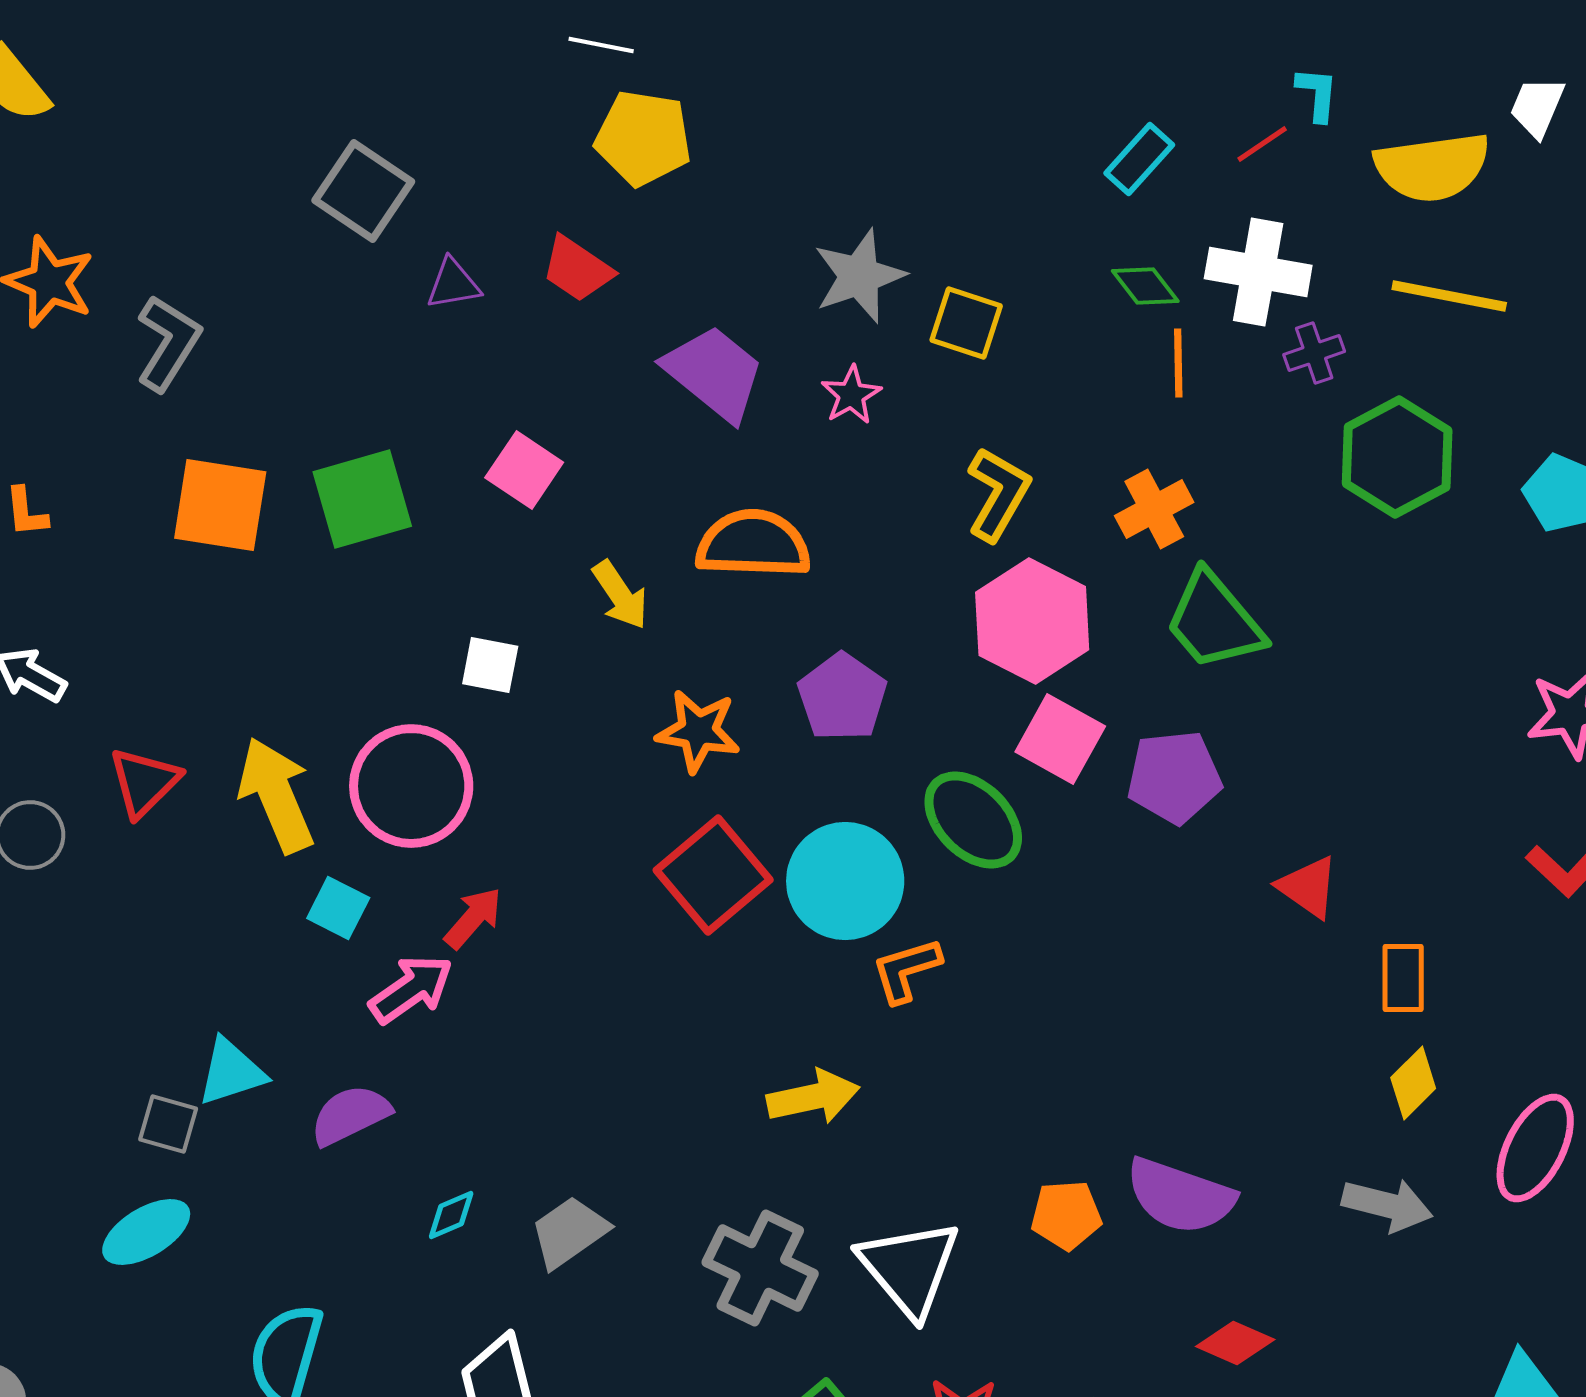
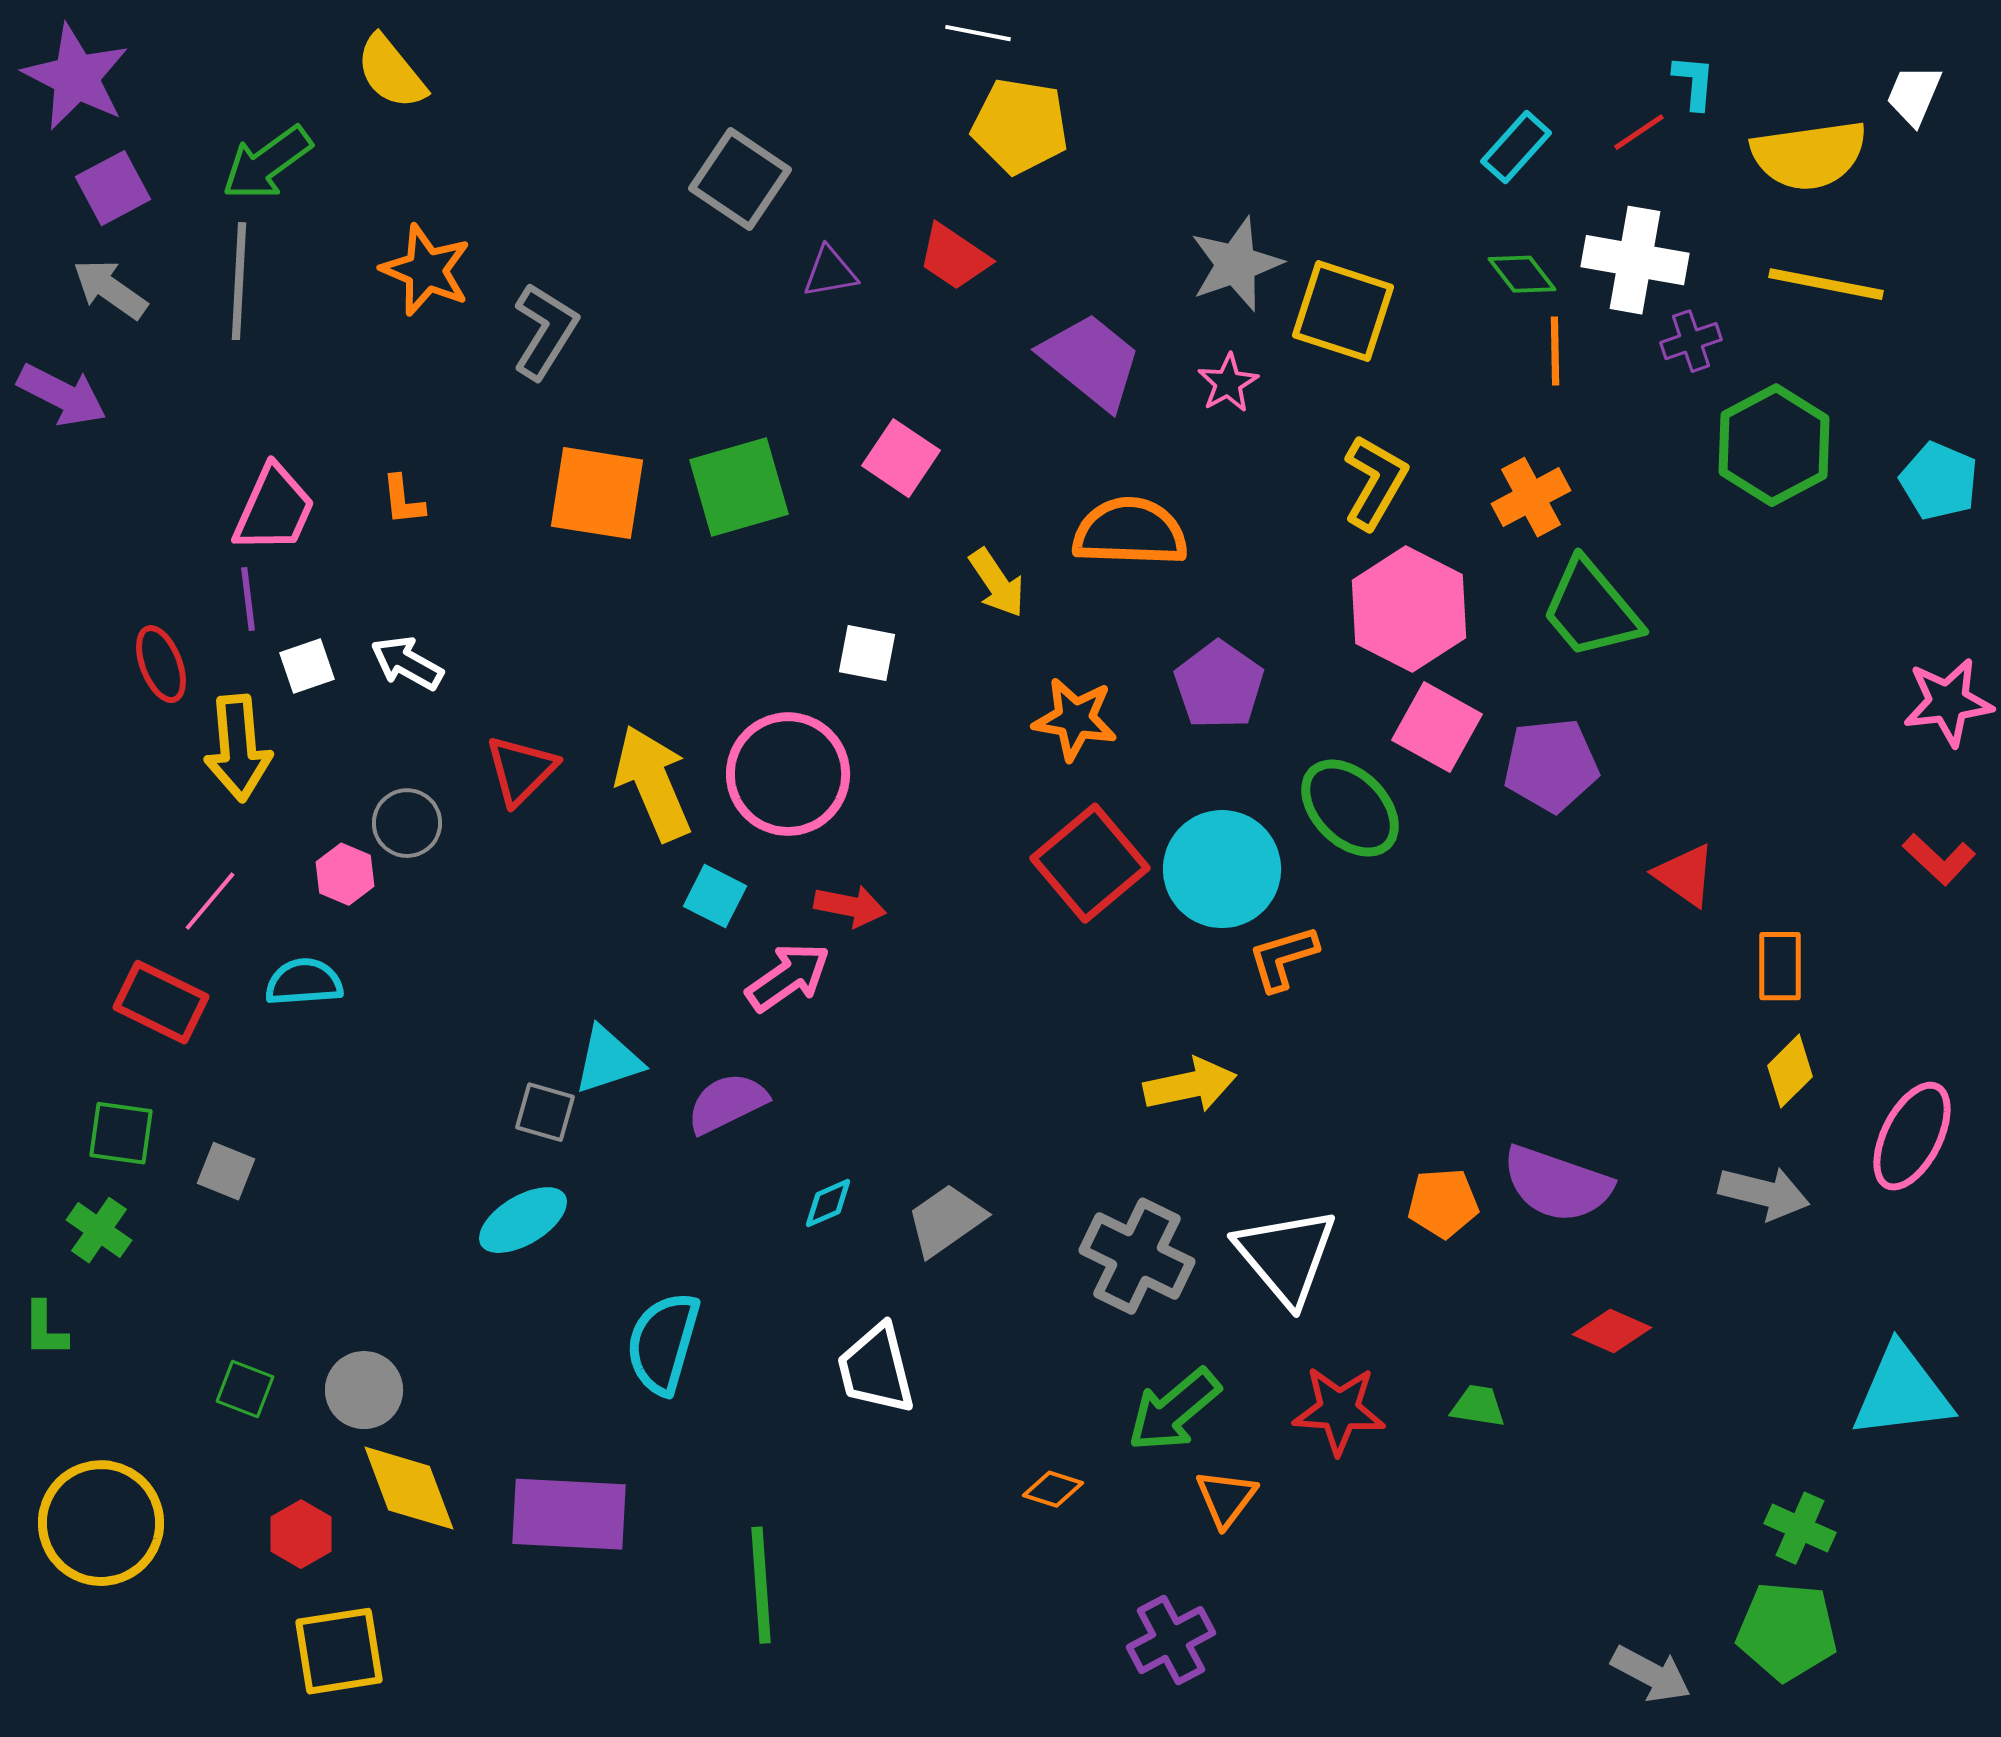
yellow square: (966, 323) -> (1343, 311), size x1.4
red arrow: (473, 918) -> (850, 906), turned 60

